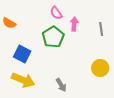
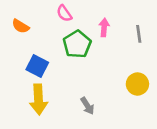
pink semicircle: (56, 13) -> (64, 13), moved
yellow arrow: (23, 80) -> (39, 99), turned 65

